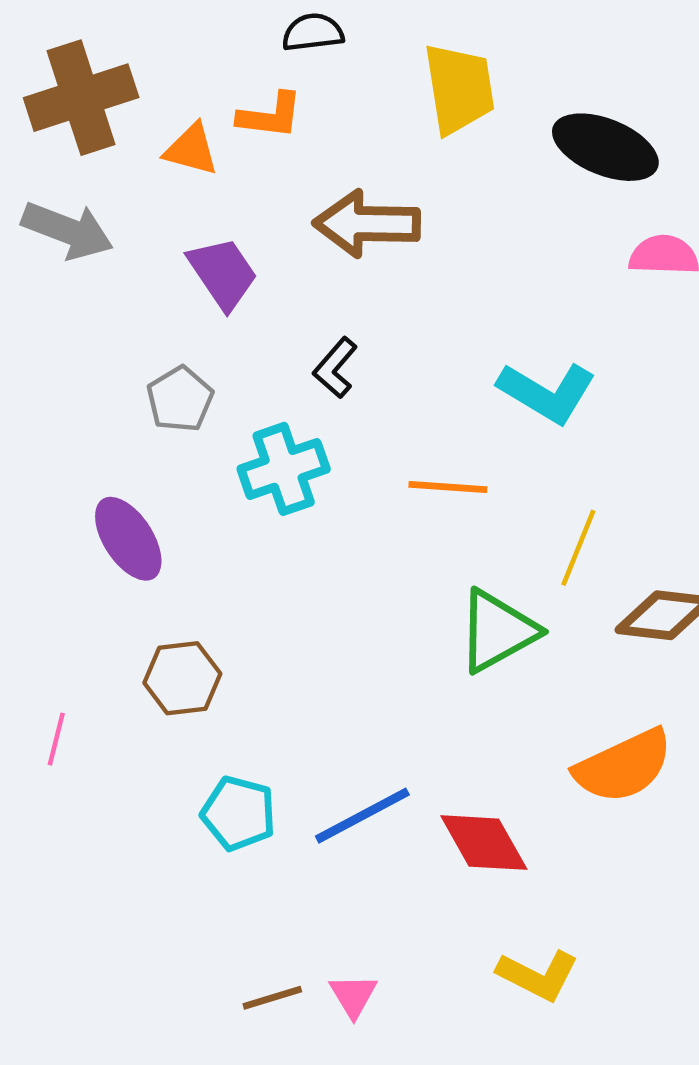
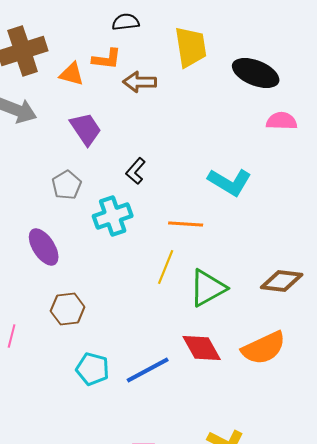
brown arrow: (367, 224) -> (140, 82), moved, size x0.7
yellow line: (578, 548) -> (166, 267), moved
red diamond: (484, 843) -> (202, 348), moved

